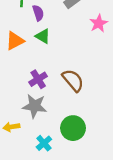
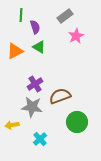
pink star: (99, 23) -> (76, 36), moved
brown semicircle: (73, 80) -> (60, 96), moved, turned -70
green circle: (73, 128) -> (77, 122), moved

